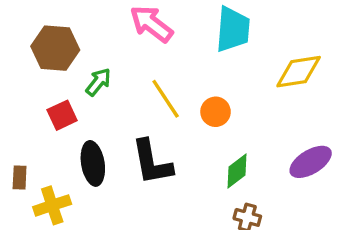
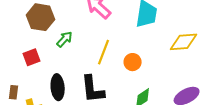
yellow line: (166, 99) -> (103, 52), turned 50
red square: (62, 115) -> (32, 57), moved

